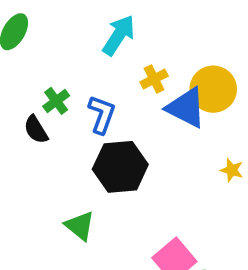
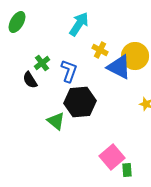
yellow cross: (154, 79) -> (100, 50), turned -35
green triangle: (80, 226) -> (56, 121), moved

